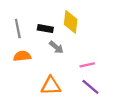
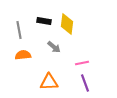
black rectangle: (45, 29) -> (44, 21), moved
purple line: (90, 87) -> (85, 83), turned 30

